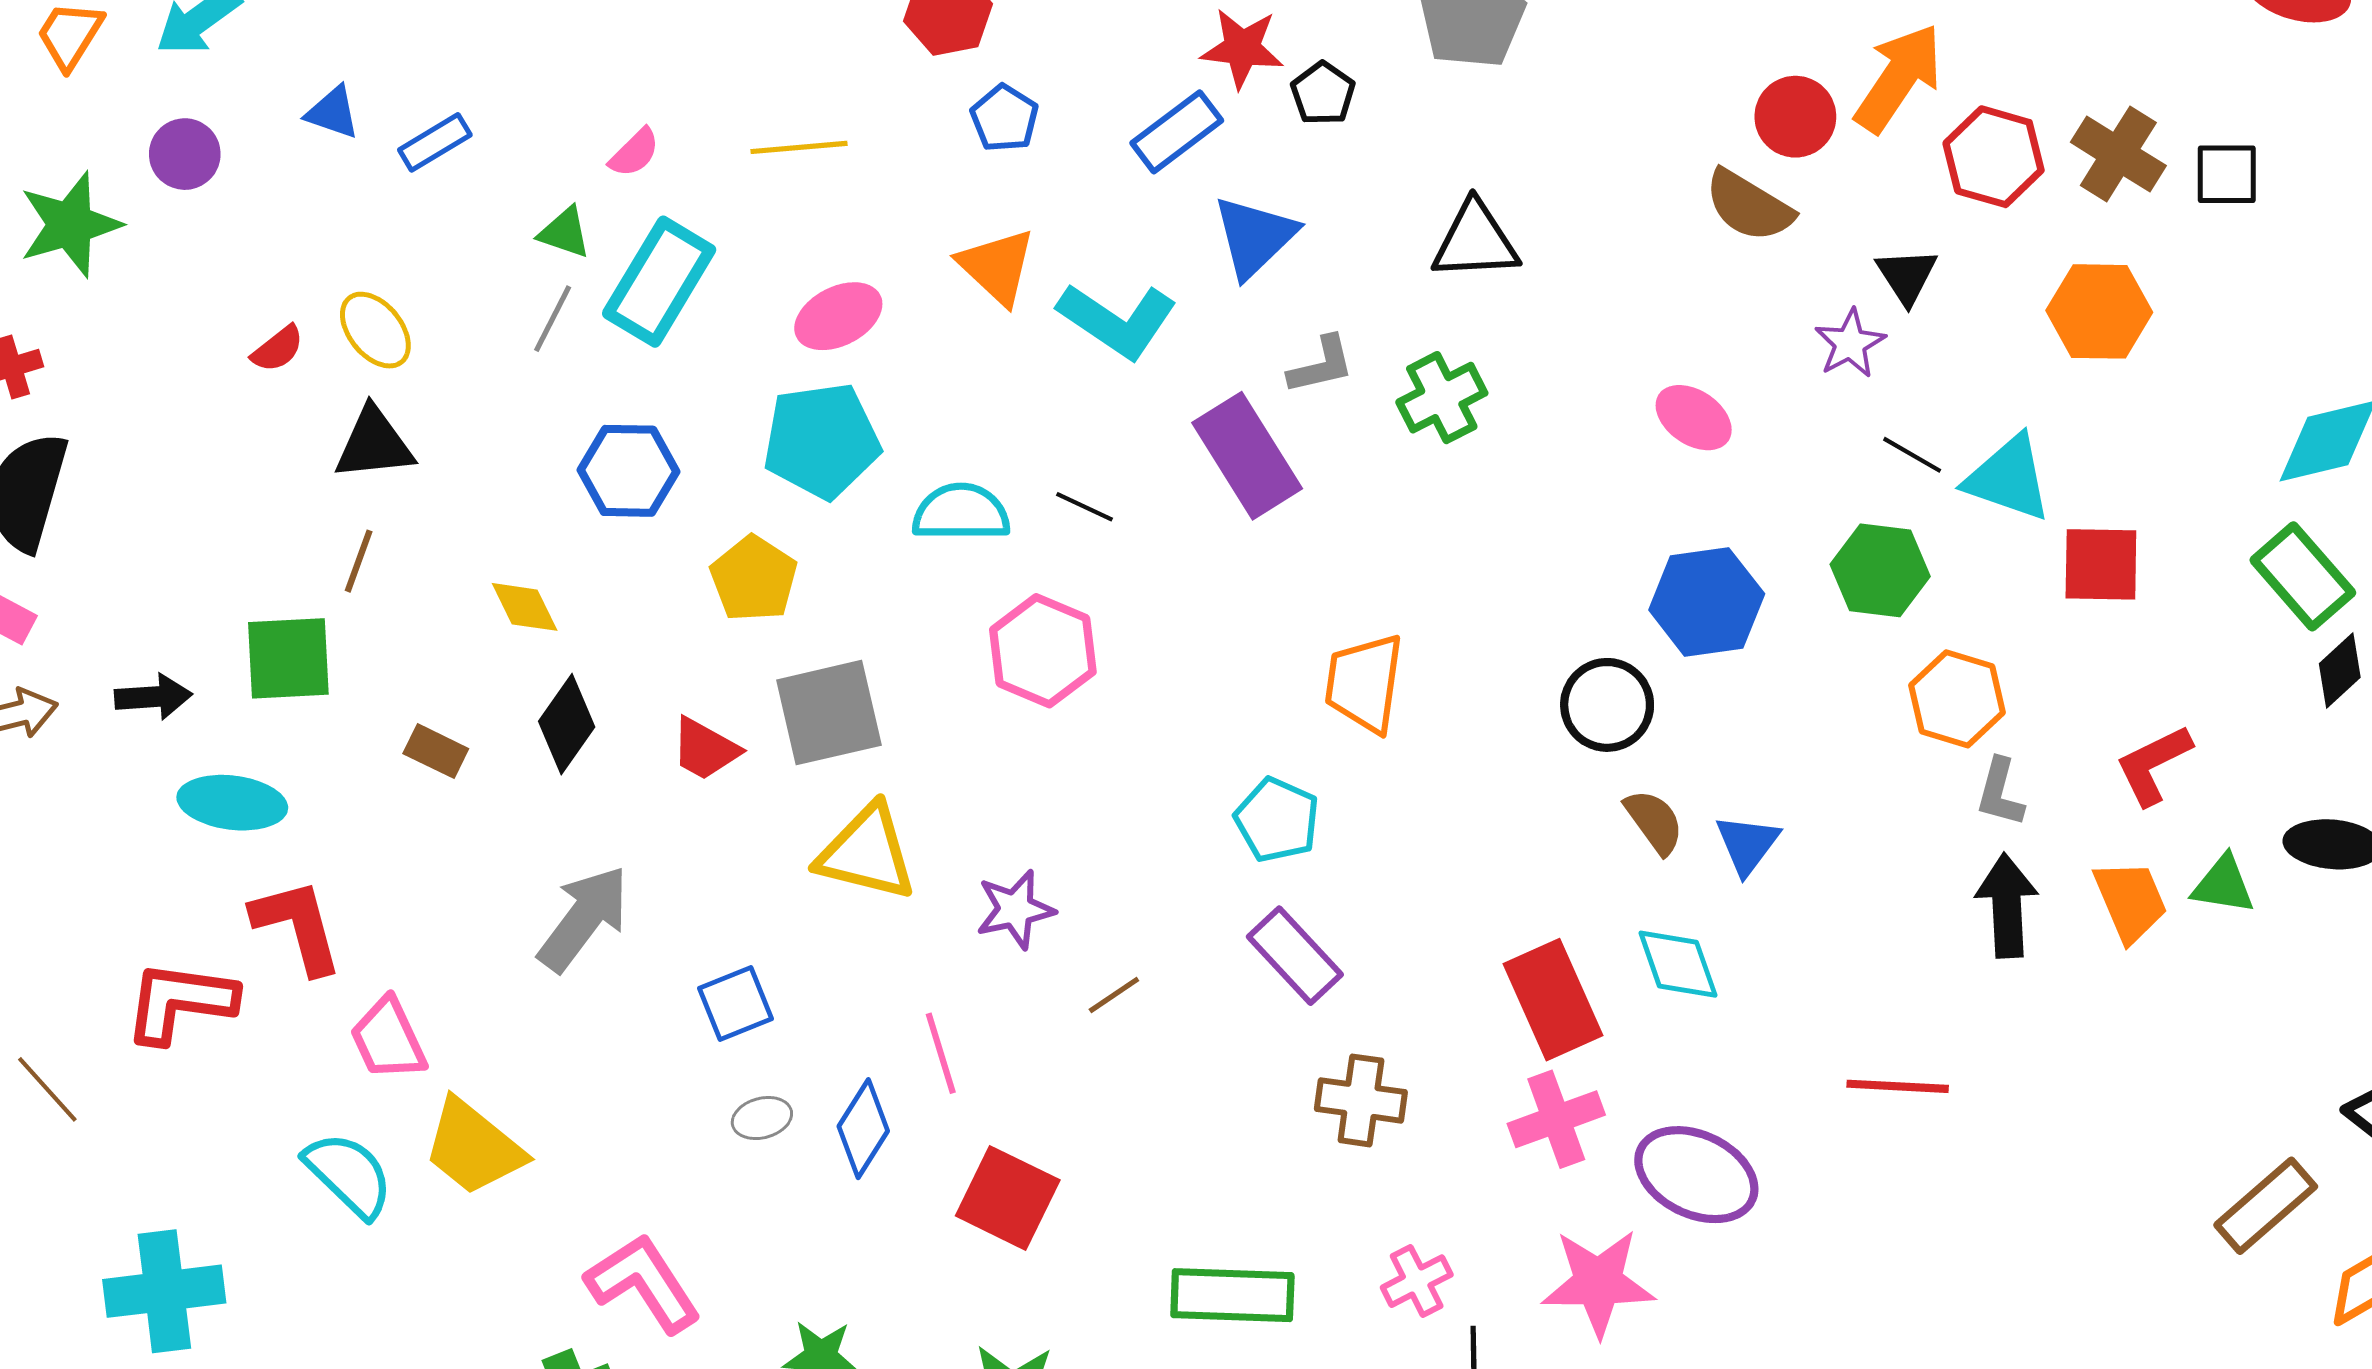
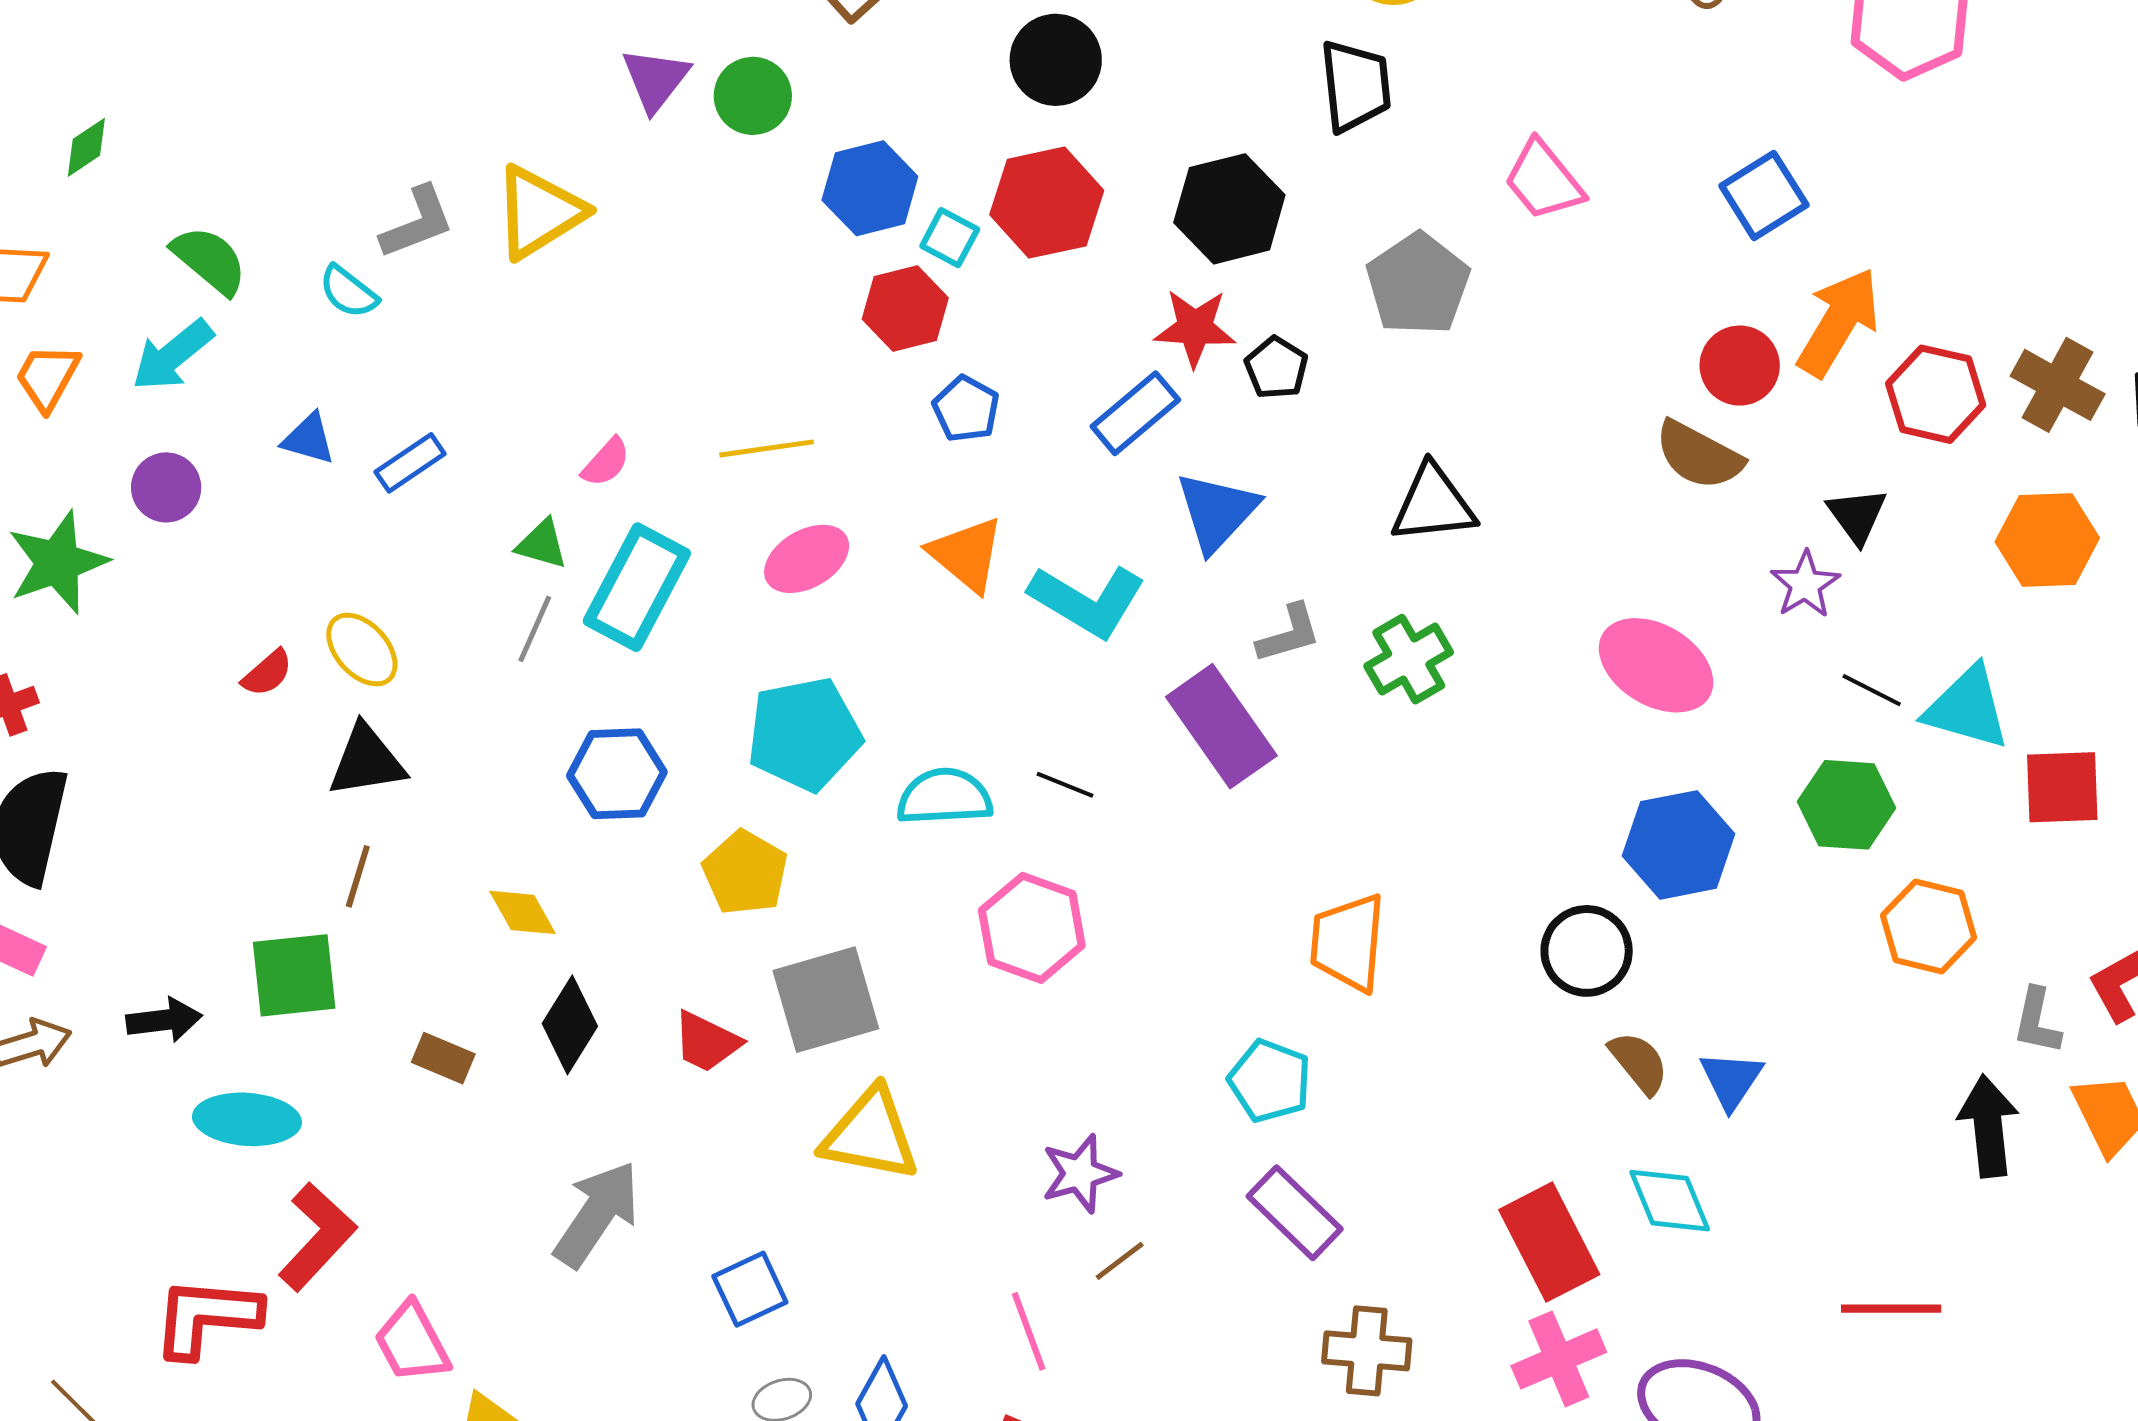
pink ellipse: (838, 316) -> (807, 559), moved
pink ellipse: (1694, 418) -> (1656, 665), size x1.5
gray L-shape: (2000, 792) -> (2037, 1021), moved
purple star: (1015, 909) -> (1080, 1174), moved
red L-shape: (297, 926) -> (317, 1237), turned 61
pink line: (941, 1053) -> (1029, 1331), moved

